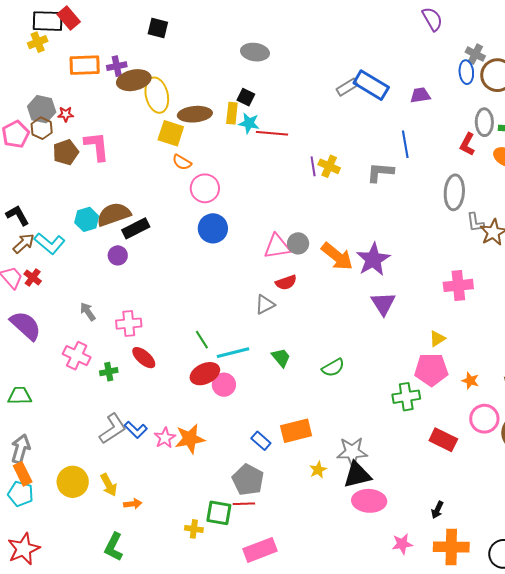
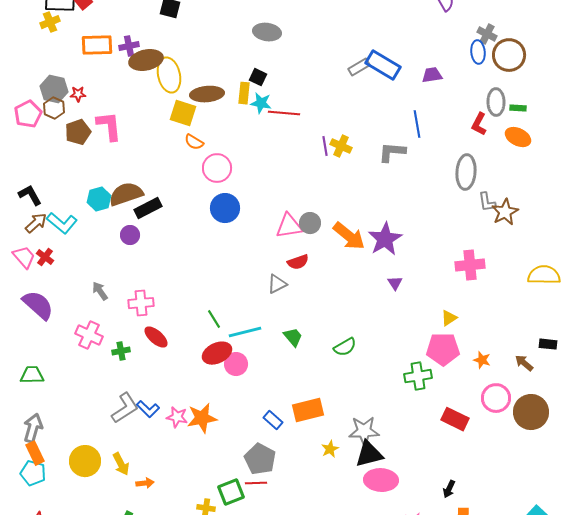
purple triangle: (383, 304) -> (395, 283), size x0.6
pink star: (165, 438) -> (177, 417), turned -30
green square: (219, 513) -> (231, 492), turned -32

